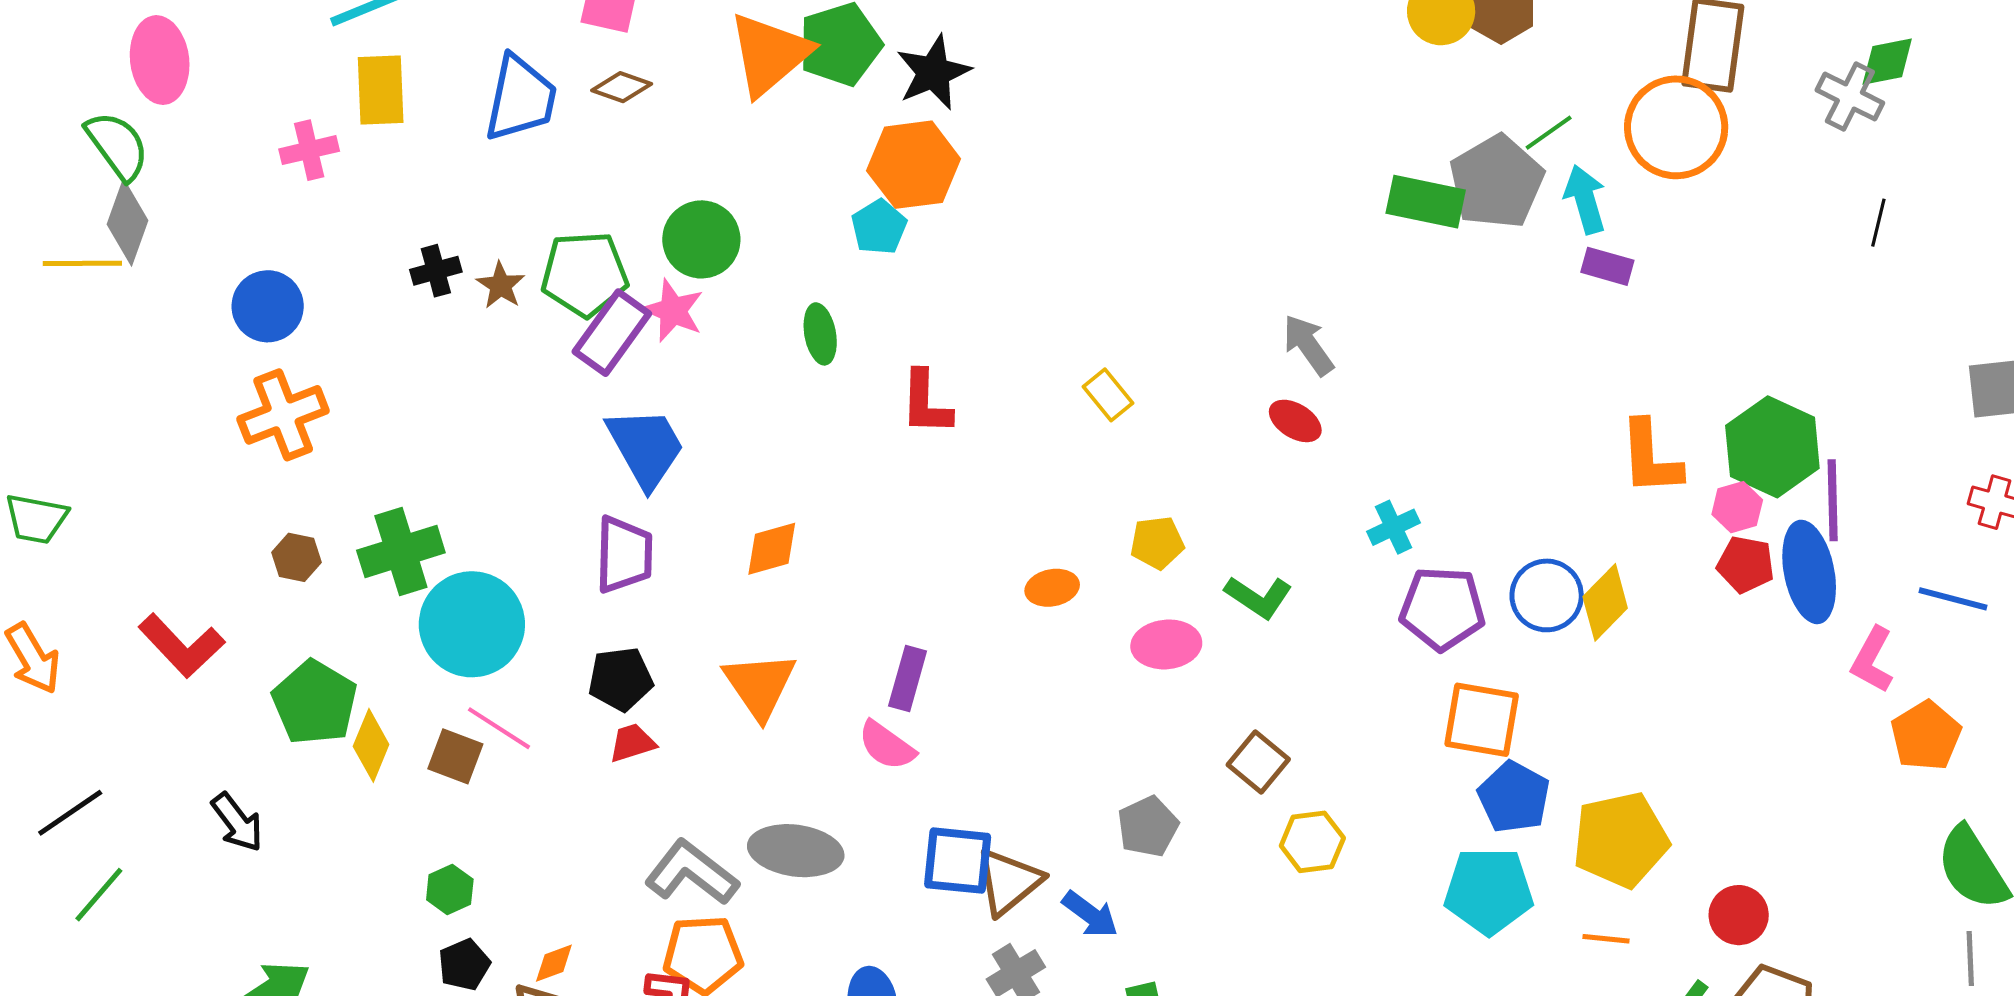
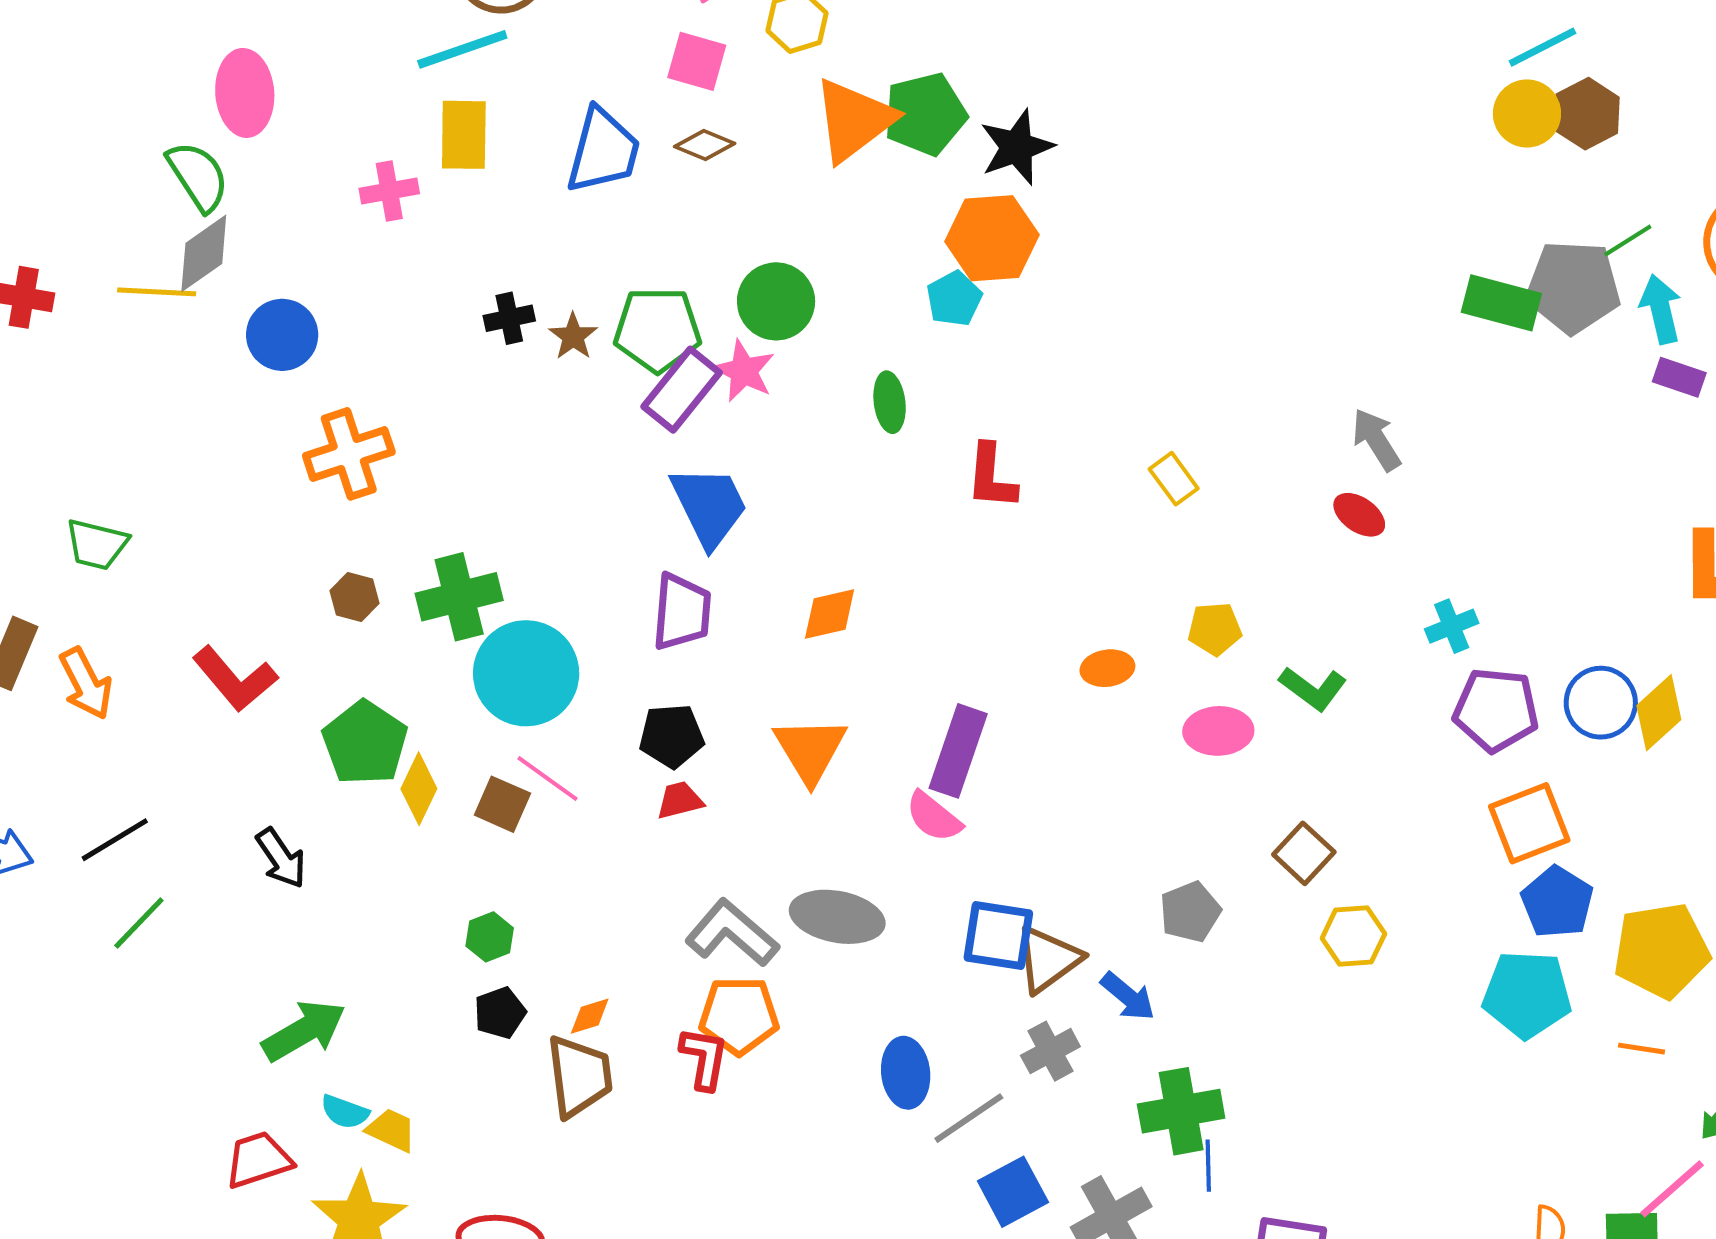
gray pentagon: (1497, 182) -> (1573, 287), turned 30
gray diamond: (127, 222) -> (204, 253), turned 32
blue circle: (268, 306) -> (282, 335), moved
purple rectangle: (908, 678) -> (958, 751), size x1.4
orange square: (1482, 720) -> (1529, 823), turned -34

